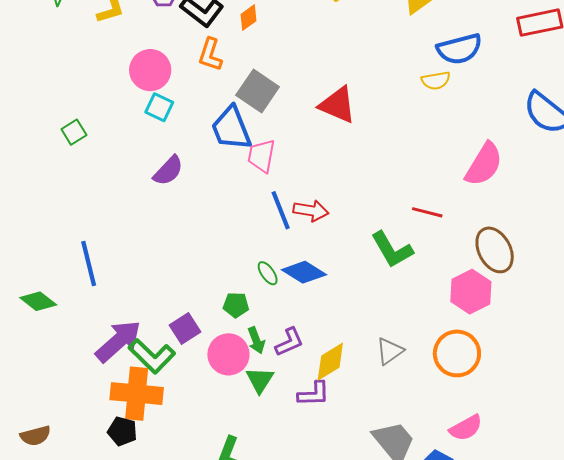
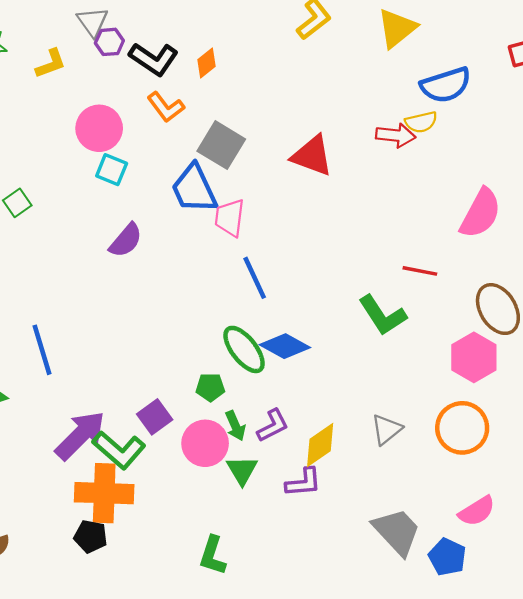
orange L-shape: (210, 55) -> (166, 107), turned -52
red arrow: (311, 211) -> (396, 135), moved
green ellipse: (268, 273) -> (244, 349), size x1.8

